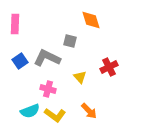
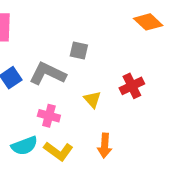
orange diamond: (91, 20) -> (148, 22), moved, turned -30
orange arrow: (89, 111) -> (105, 146), turned 48

